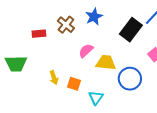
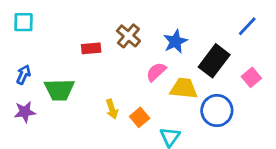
blue star: (94, 17) -> (175, 41), moved
black rectangle: (131, 30) -> (214, 61), moved
orange square: (74, 84) -> (140, 117), turned 32

